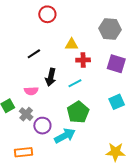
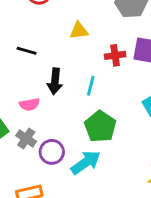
black line: (34, 54) -> (27, 51), turned 56
red cross: (83, 60) -> (115, 55), moved
cyan line: (75, 83) -> (91, 86), turned -40

